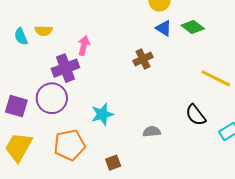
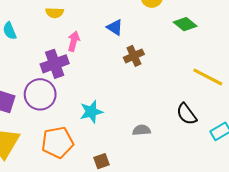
blue triangle: (164, 28) -> (115, 27), moved
yellow semicircle: (43, 31) -> (55, 13), moved

